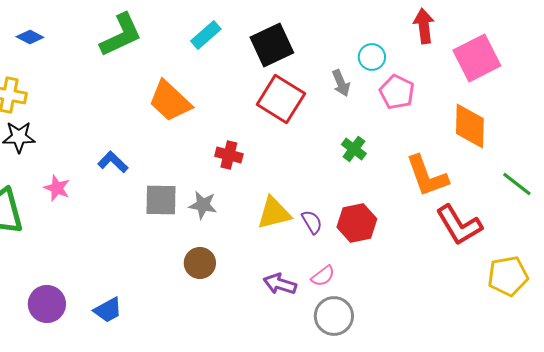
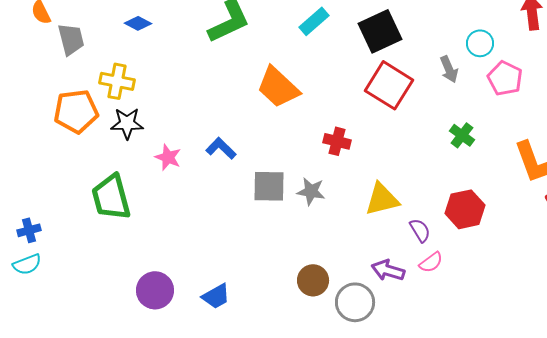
pink star: (57, 188) -> (168, 157), moved
purple semicircle: (312, 222) -> (420, 230), moved
brown circle: (200, 263) -> (313, 280), moved
gray circle: (334, 316) -> (355, 302), moved

